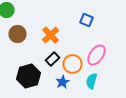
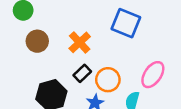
blue square: (87, 20) -> (126, 23), size x1.6
pink ellipse: (97, 55) -> (153, 75), moved

